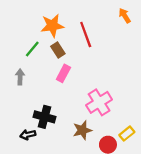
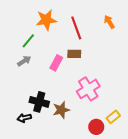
orange arrow: (125, 16) -> (109, 22), moved
brown rectangle: (58, 50) -> (74, 54), moved, turned -56
gray arrow: (20, 77) -> (24, 61), moved, turned 56
brown star: (82, 130) -> (61, 110), moved

